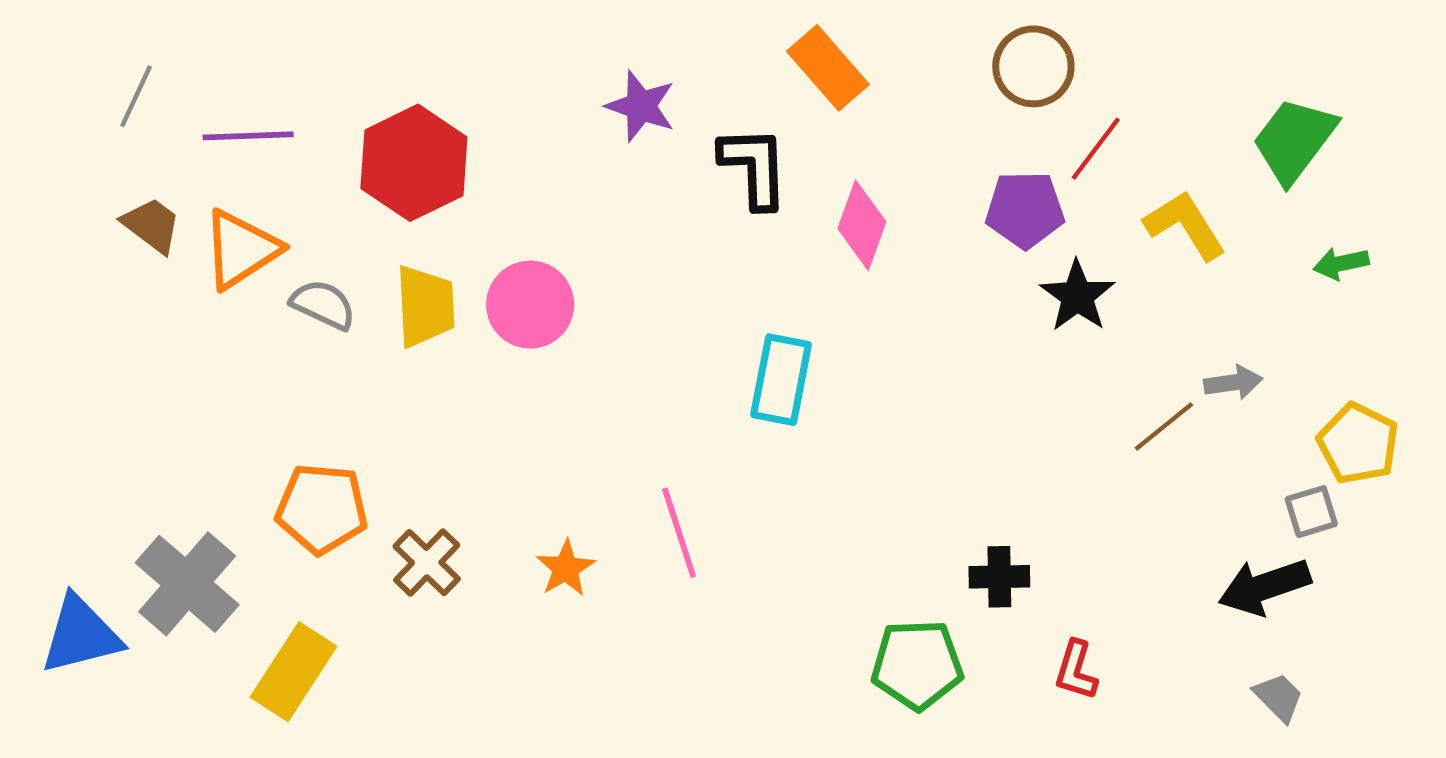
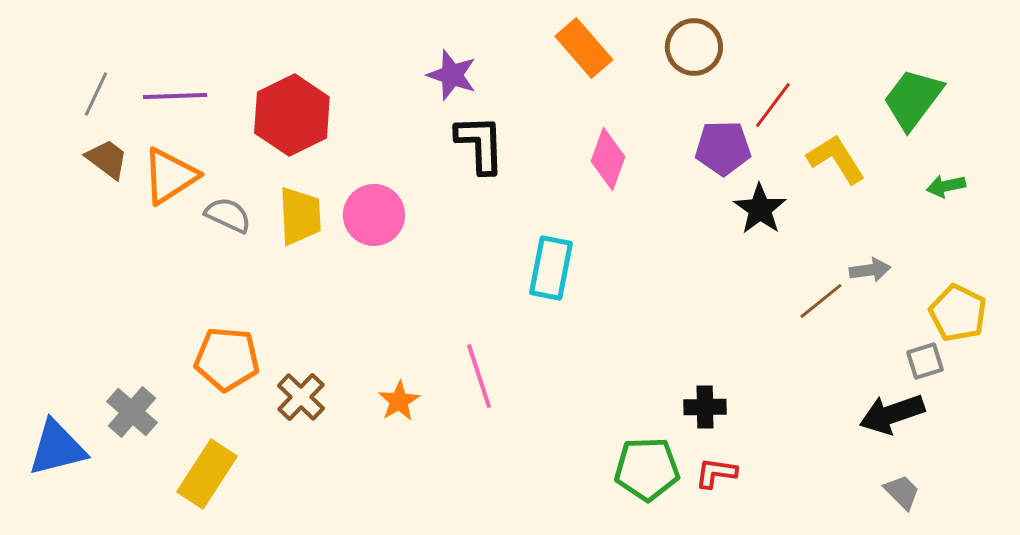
brown circle: (1033, 66) -> (694, 47), moved
gray line: (136, 96) -> (96, 94), moved
black L-shape: (754, 167) -> (480, 144), moved
gray cross: (187, 584) -> (132, 412), size x0.7
red L-shape: (1076, 670) -> (716, 473), moved, turned 81

